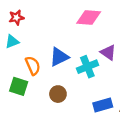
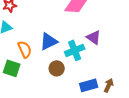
brown circle: (58, 94) -> (57, 68), moved

